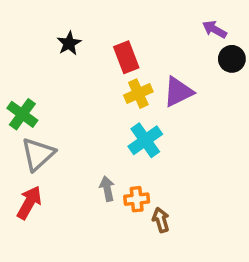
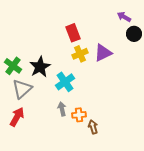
black star: (69, 43) -> (40, 67), moved, size x1.5
cyan cross: (145, 140) -> (65, 82), moved

